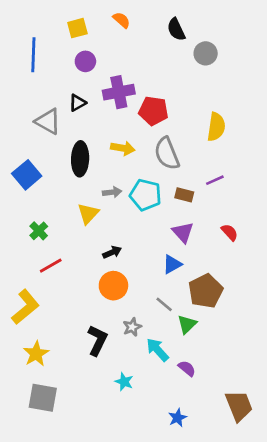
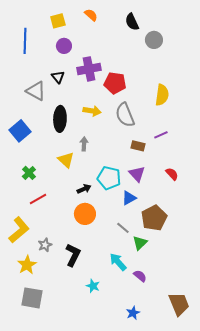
black triangle: (77, 103) -> (58, 77), turned -40
gray arrow: (112, 192) -> (84, 144), turned -80
cyan pentagon: (145, 195) -> (109, 178), moved
yellow triangle: (88, 214) -> (66, 160), turned -30
gray star: (132, 327) -> (45, 245), moved

